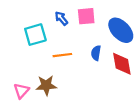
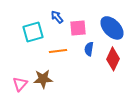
pink square: (86, 16) -> (78, 28), moved
red diamond: (122, 64) -> (113, 59), turned 35

